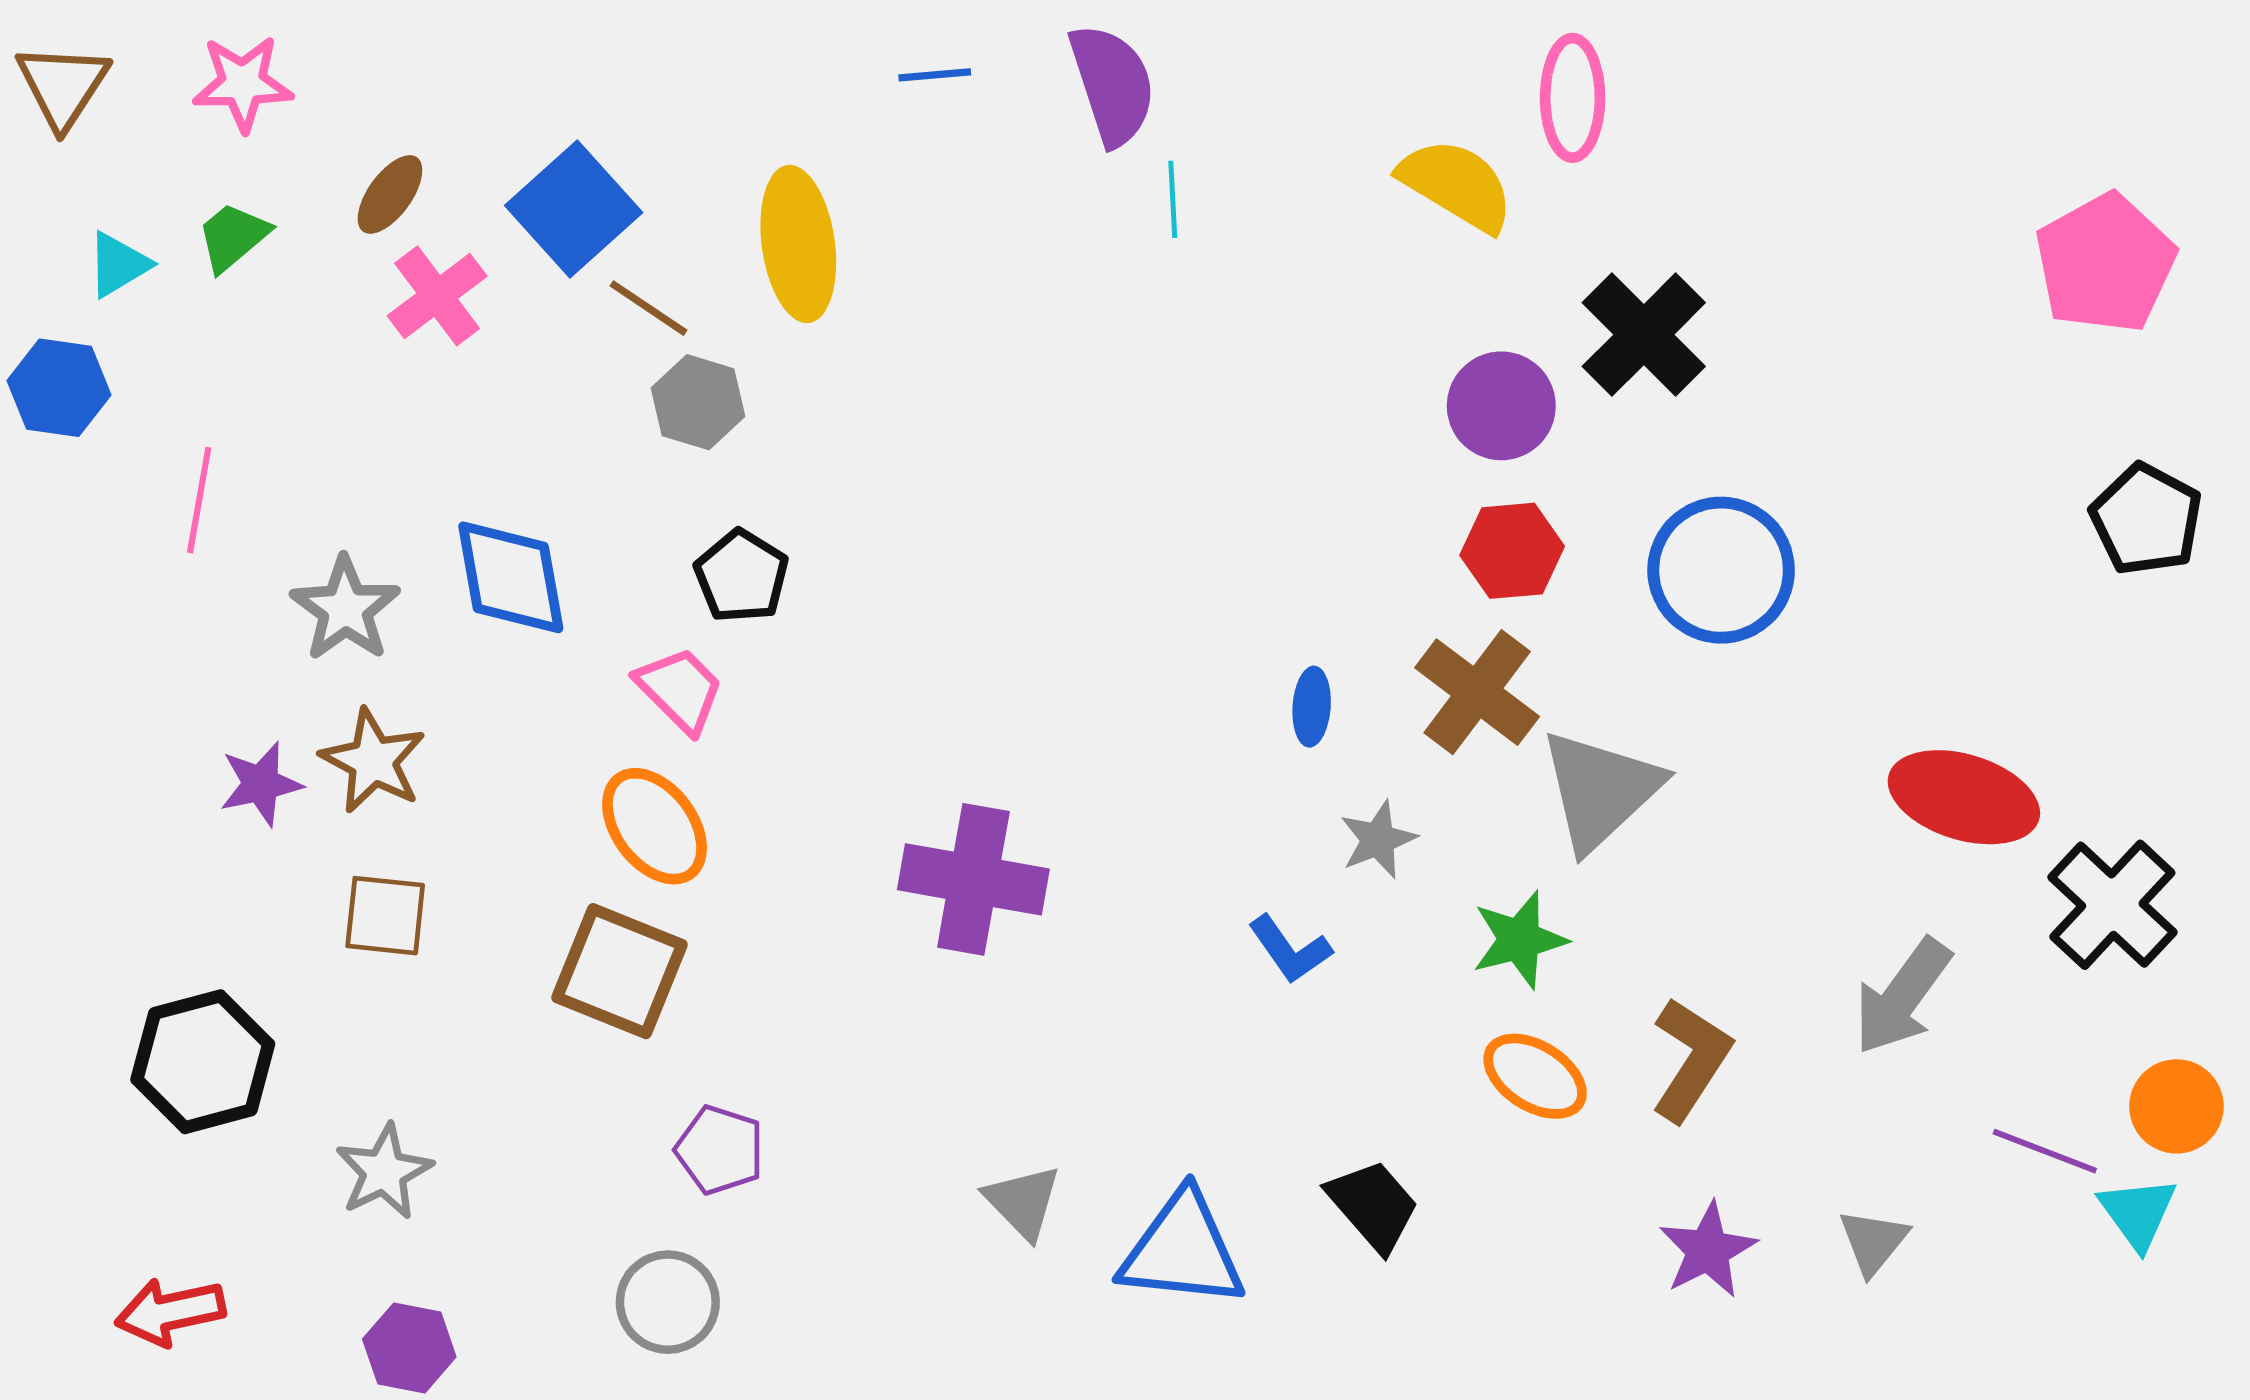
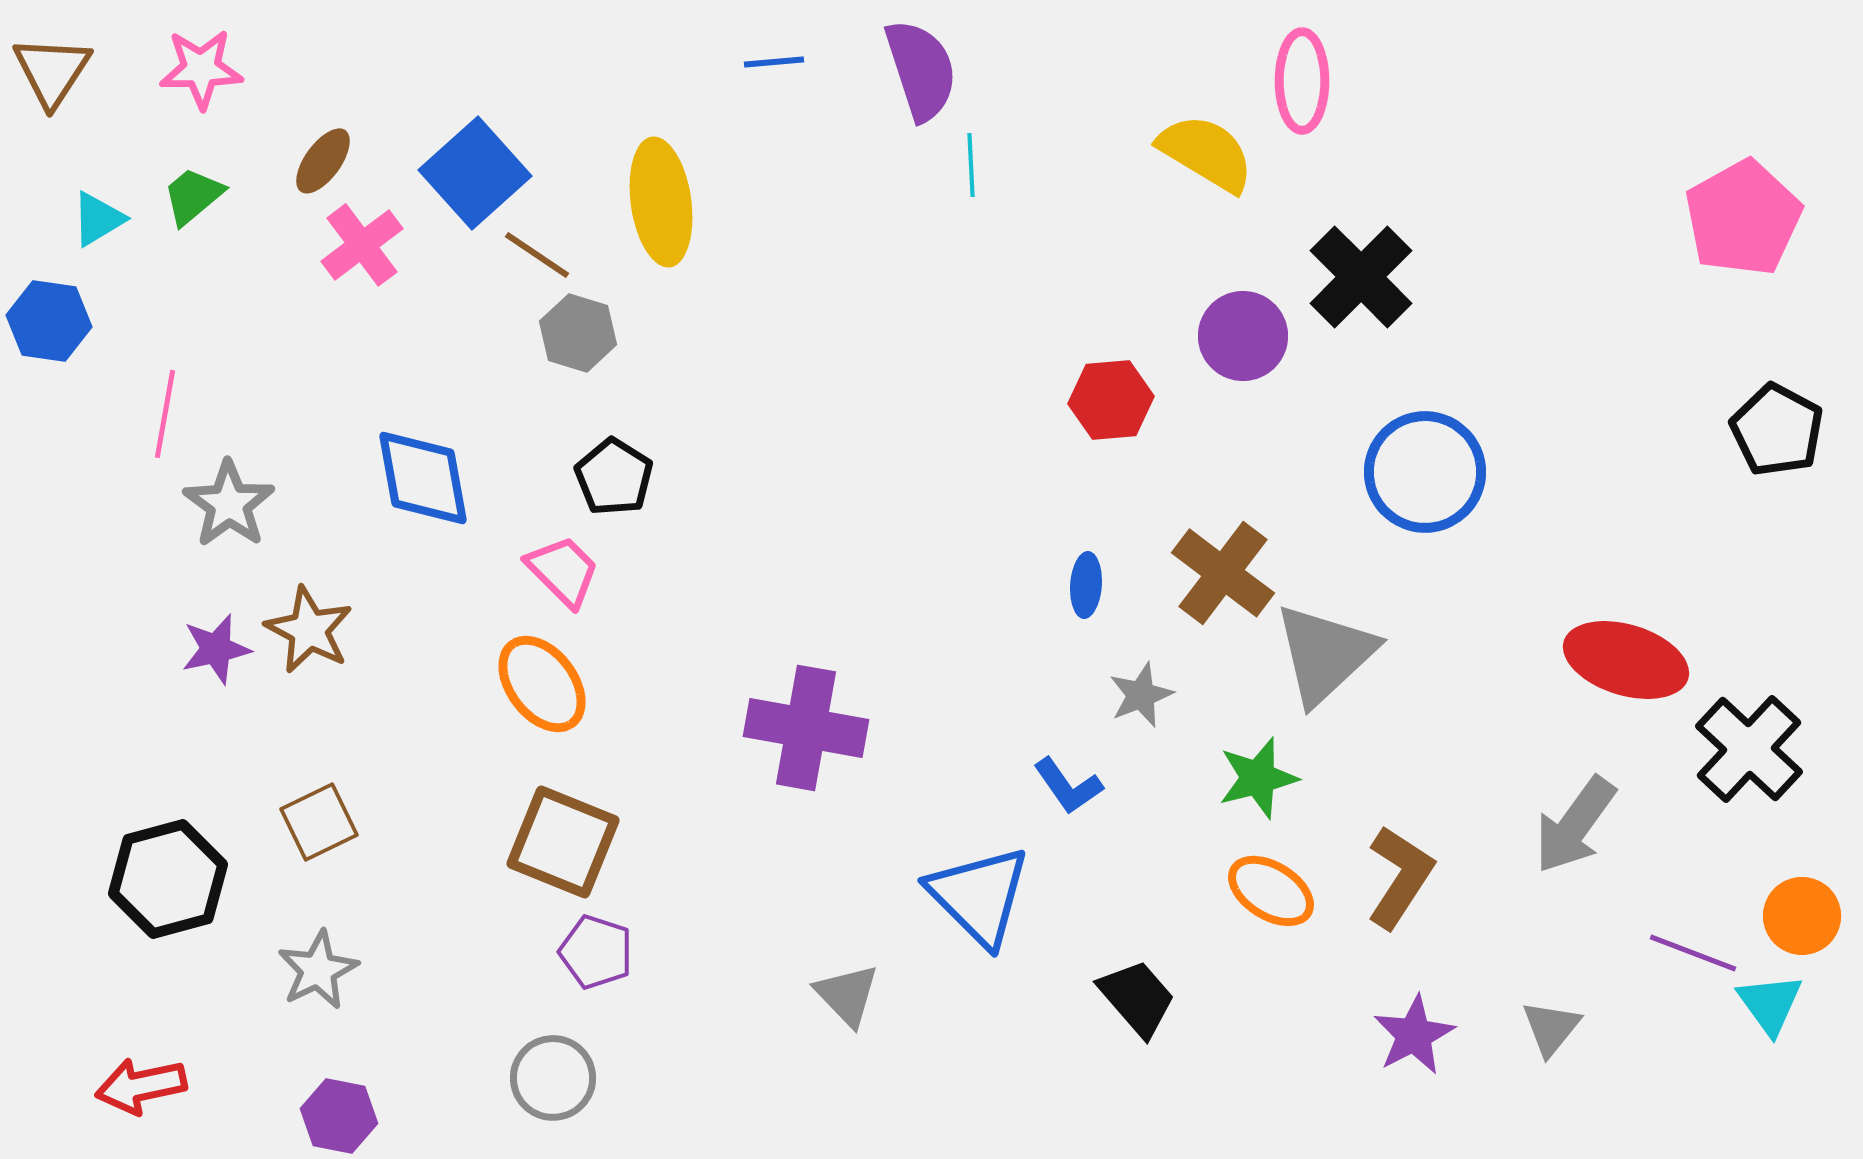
red hexagon: (1512, 551) -> (1111, 400), moved
gray star: (345, 609) -> (229, 504), moved
brown square: (385, 916) -> (319, 822), moved, turned -32
brown square: (619, 971) -> (563, 842), moved
blue triangle: (1182, 1250) -> (979, 896), moved, turned 39

